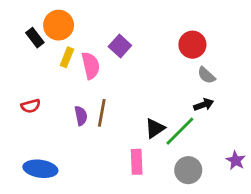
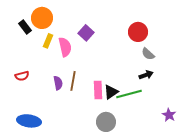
green line: (180, 131) -> (129, 94), turned 30
pink rectangle: (137, 162) -> (98, 90), moved
gray circle: (188, 170) -> (106, 122), moved

